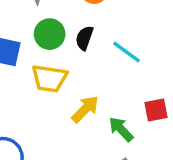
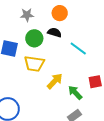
black semicircle: (84, 38) -> (55, 33), moved, turned 88

